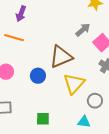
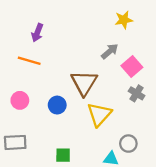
brown triangle: (61, 57) -> (84, 83), turned -35
gray circle: (95, 101) -> (128, 144), moved

